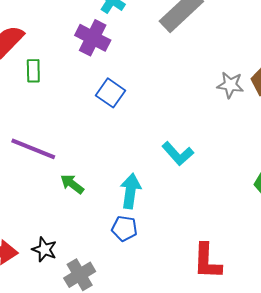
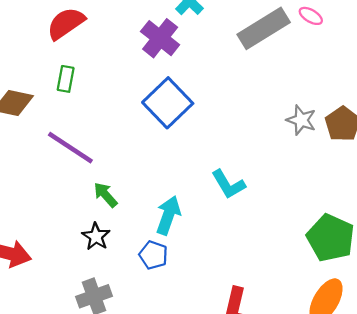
green rectangle: (33, 71) -> (66, 79), moved
blue square: (111, 93) -> (168, 103), size x1.5
black star: (44, 249) -> (96, 236), moved

